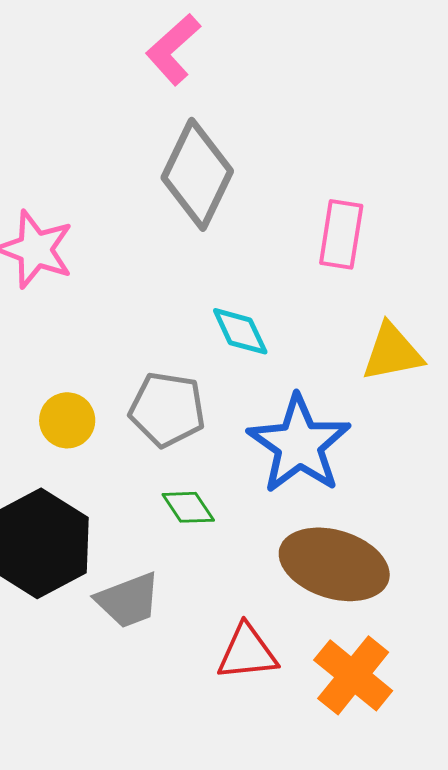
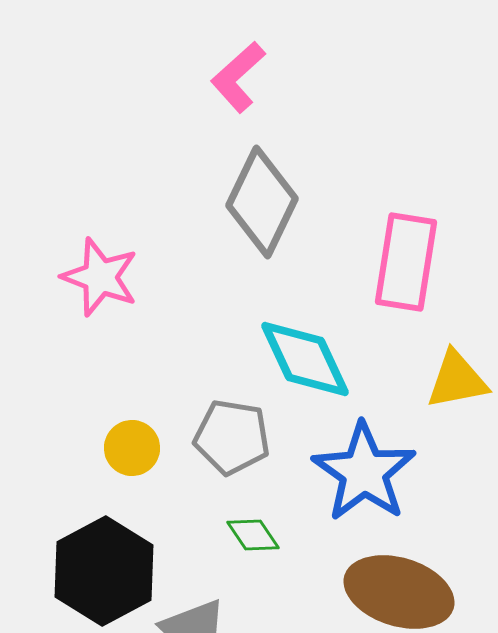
pink rectangle: (341, 234) -> (406, 262), size x1.4
cyan diamond: (240, 331) -> (305, 359), size x1.6

